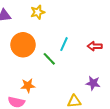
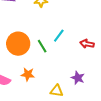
orange circle: (23, 45) -> (18, 44), moved
orange star: (28, 86) -> (28, 74), moved

